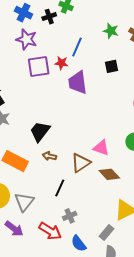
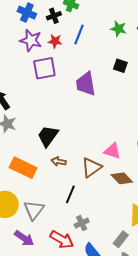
blue line: (77, 47) -> (79, 35), moved
red star: (61, 63) -> (55, 41), moved
black square: (111, 66) -> (120, 66), turned 32

